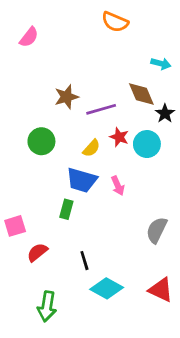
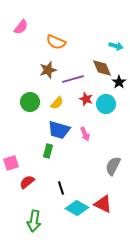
orange semicircle: (115, 22) -> (56, 42), moved
yellow semicircle: (91, 148) -> (57, 103), moved
red triangle: (161, 290) -> (103, 204), moved

